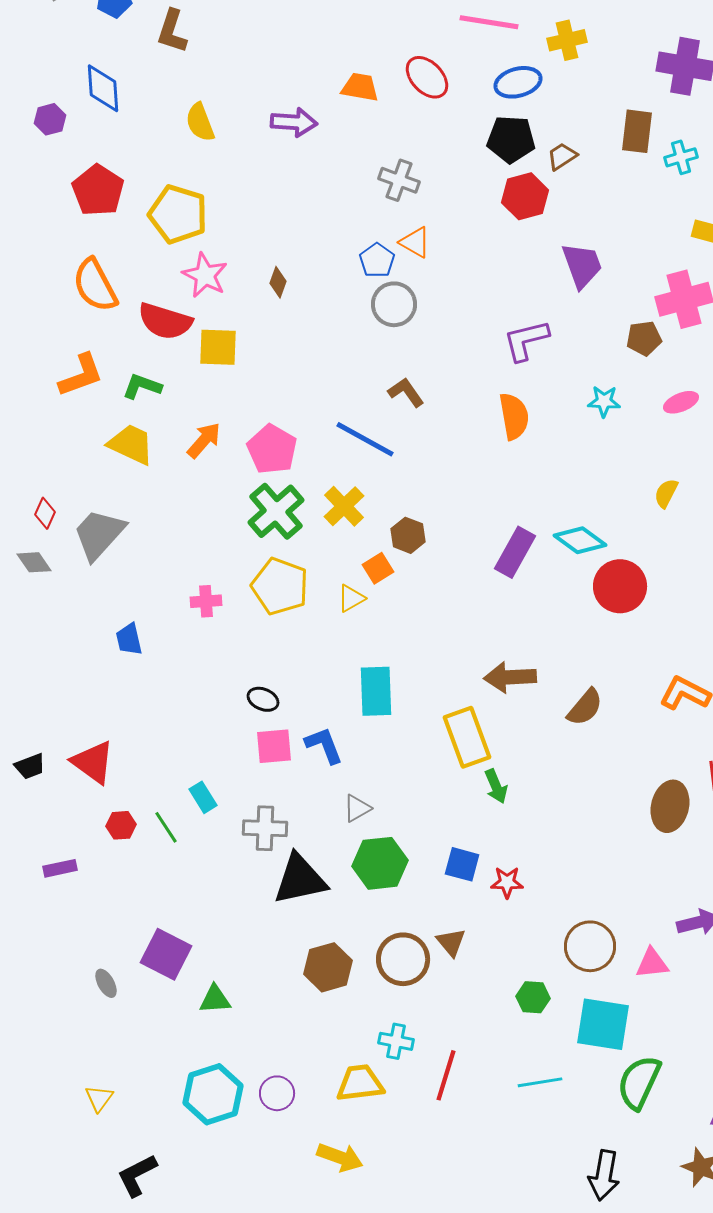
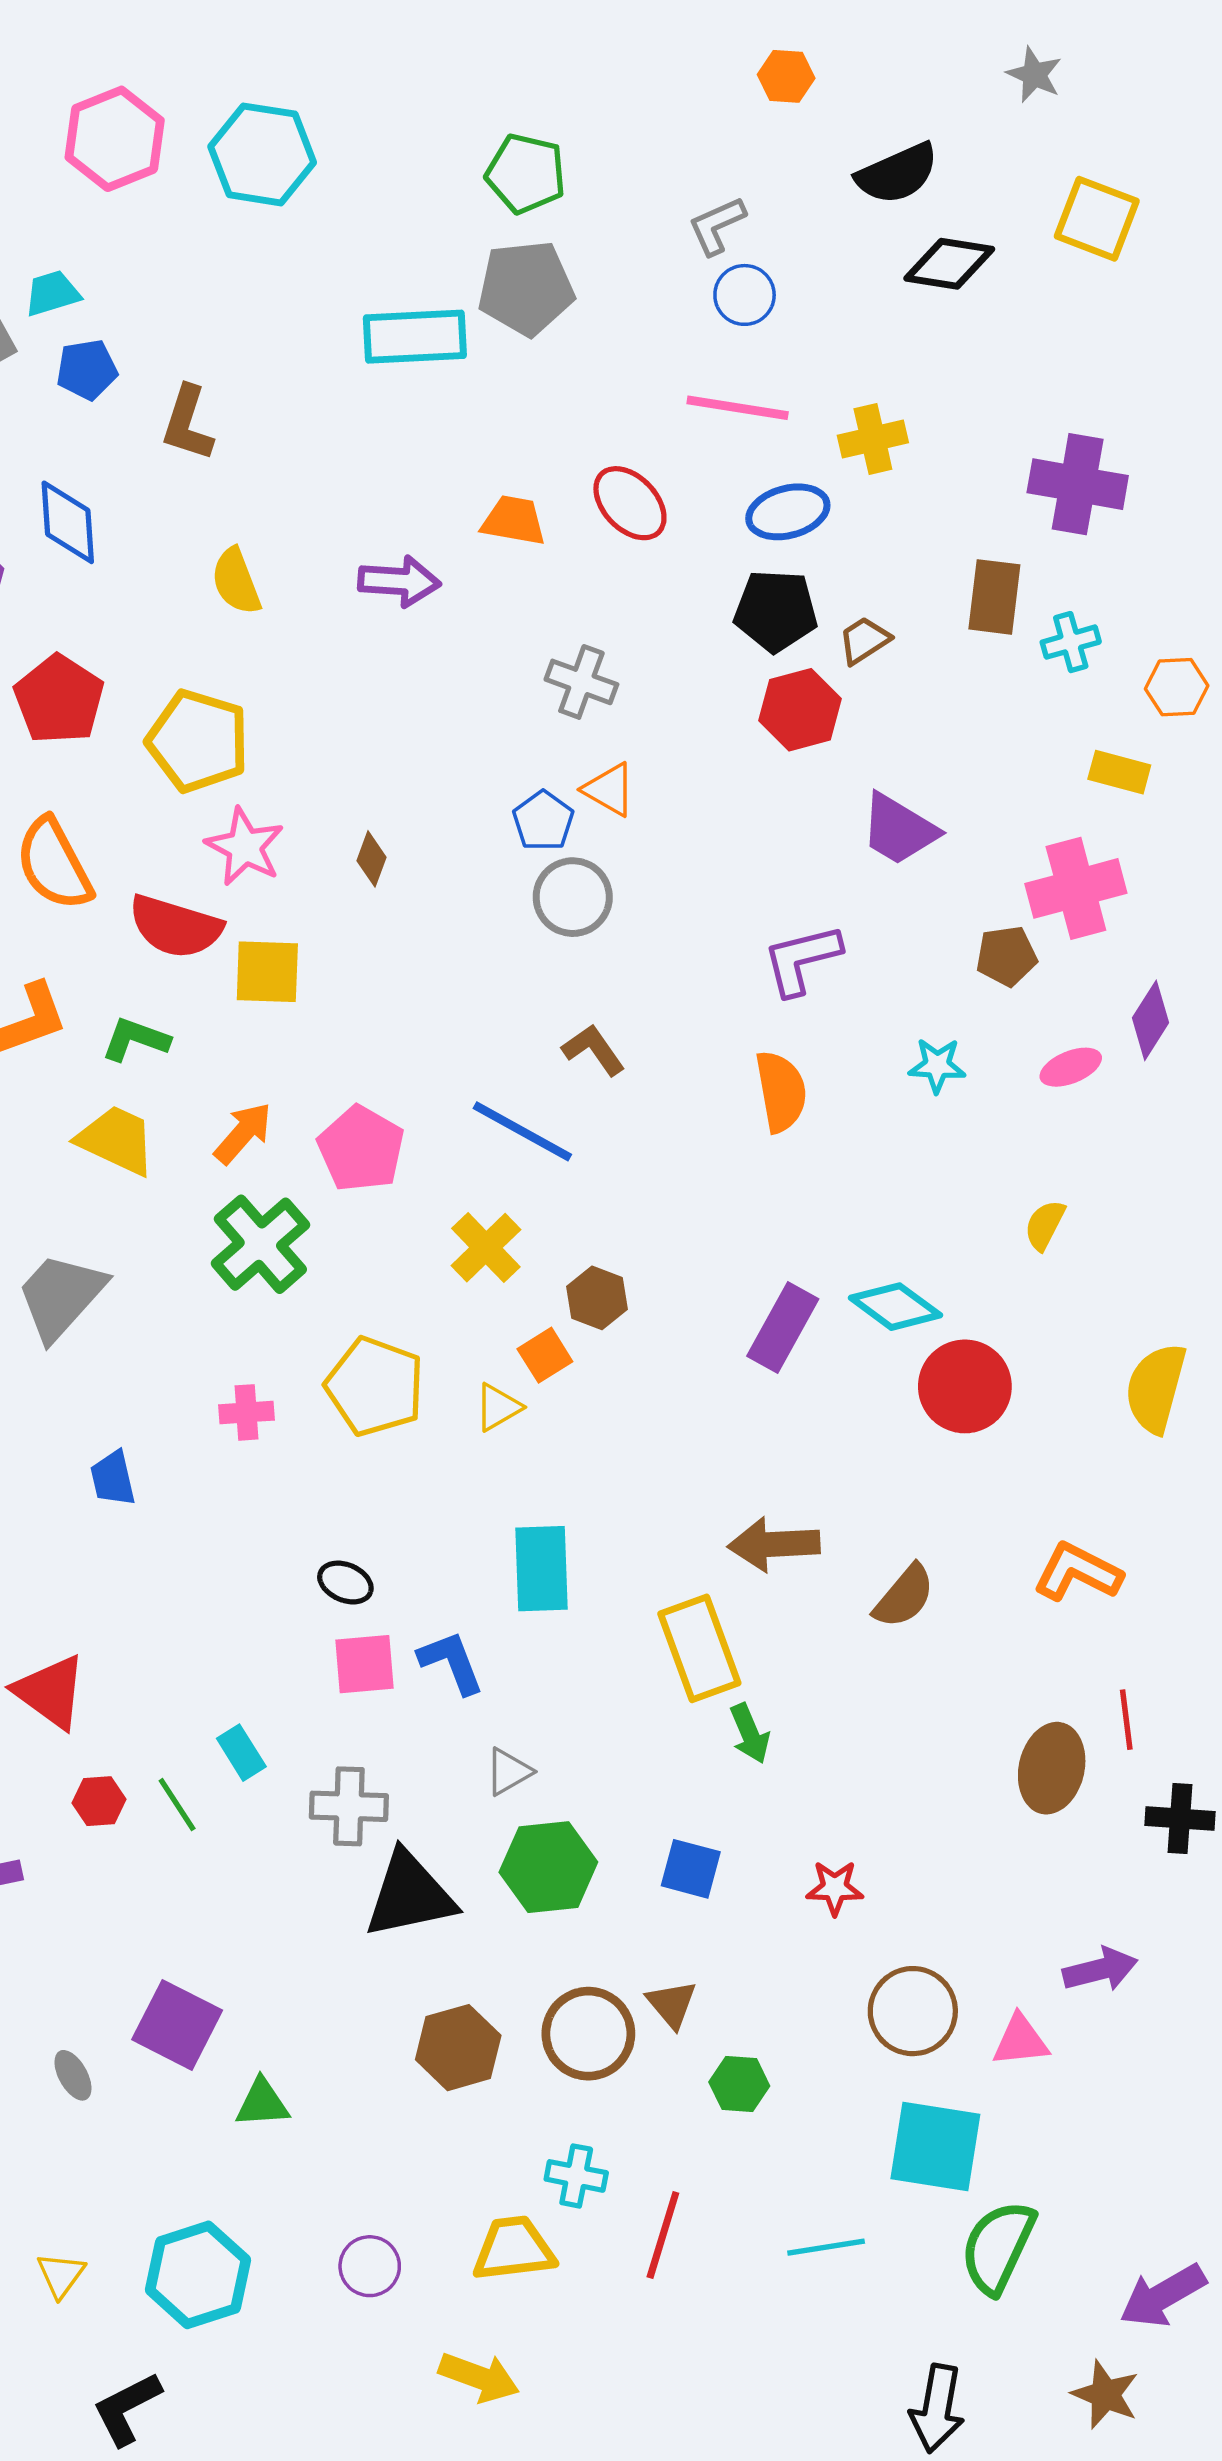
purple trapezoid: (582, 265) -> (899, 829), turned 141
green cross: (276, 511) -> (260, 1244), moved
red star: (507, 882) -> (835, 1888), moved
green hexagon: (533, 997) -> (739, 2084), moved
cyan hexagon: (213, 1094) -> (198, 2275), moved

